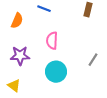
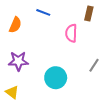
pink semicircle: (52, 41) -> (71, 33), moved

